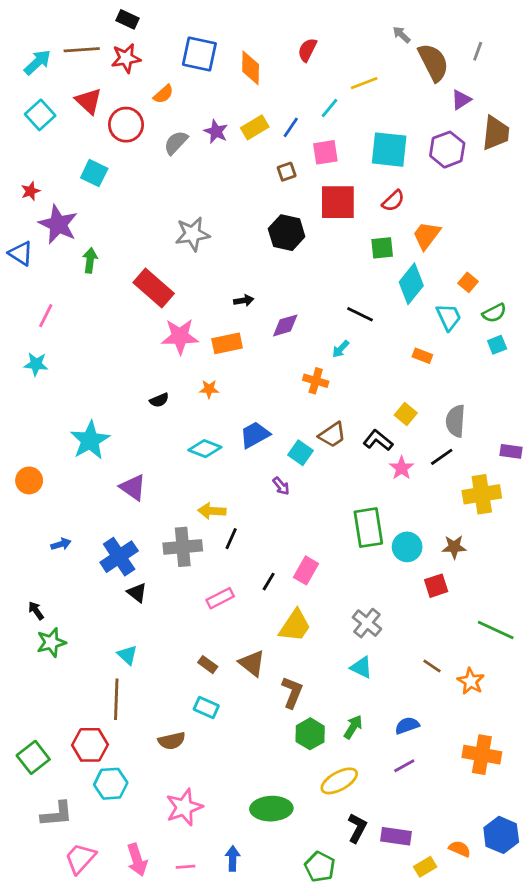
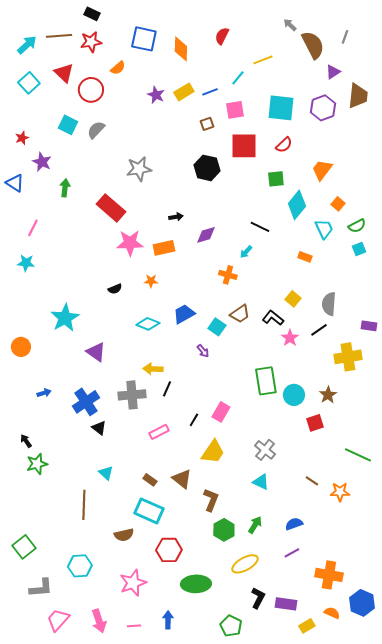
blue line: (291, 127) -> (210, 92), turned 35
gray semicircle: (176, 143) -> (96, 130), moved
purple star: (58, 224) -> (42, 162), size x0.7
orange trapezoid: (426, 235) -> (322, 170), moved
brown star: (454, 547) -> (328, 395), turned -30
cyan triangle: (127, 655) -> (106, 473), moved
orange star: (471, 681) -> (340, 492), turned -30
cyan rectangle: (206, 708) -> (149, 511), size x1.6
red hexagon: (90, 745) -> (169, 550), moved
orange cross: (482, 755) -> (329, 575), moved

